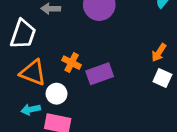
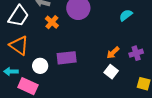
orange cross: (72, 63) -> (52, 22), moved
white circle: (57, 94) -> (40, 66), moved

